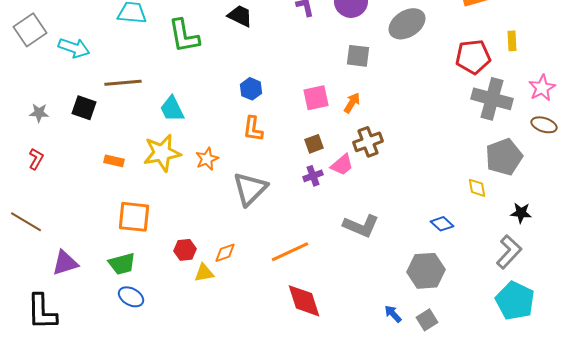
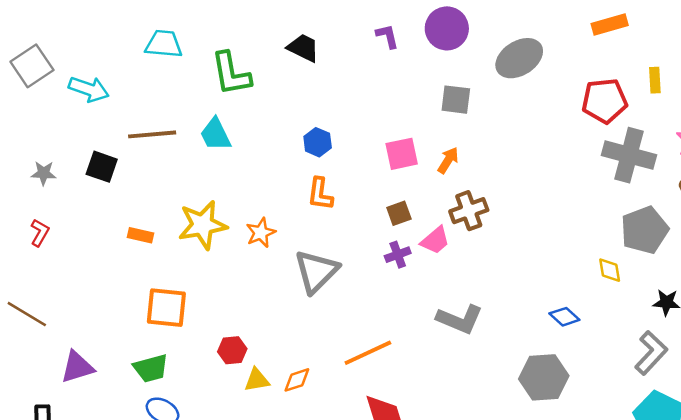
cyan trapezoid: (172, 109) -> (215, 134), moved
orange diamond: (225, 253) -> (297, 380), moved

